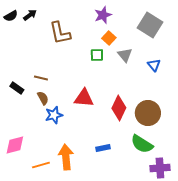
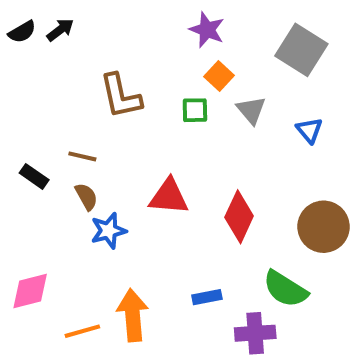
purple star: (103, 15) -> (207, 30), turned -30
brown L-shape: (60, 33) -> (121, 96), moved
brown circle: (148, 113) -> (323, 227), moved
purple cross: (160, 168) -> (255, 333), moved

